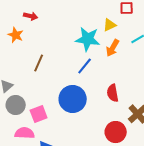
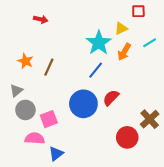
orange star: (16, 35) -> (25, 61), moved
cyan star: (88, 39) -> (99, 43), turned 30
red semicircle: (113, 93) -> (111, 98), moved, turned 54

